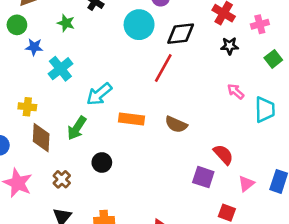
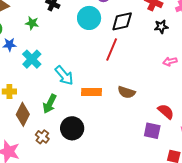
pink arrow: (236, 91) -> (170, 61), turned -48
cyan arrow: (99, 94) -> (64, 75), turned -85
brown diamond: (41, 138) -> (23, 114), turned 30
black circle: (102, 163) -> (72, 128), size x1.5
brown cross: (62, 179) -> (42, 137), moved

